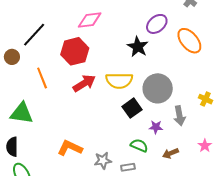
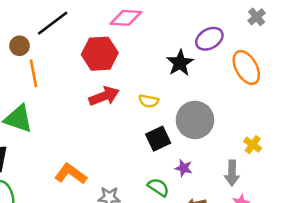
orange line: (42, 78) -> (33, 73), moved
yellow semicircle: (119, 81) -> (149, 101), size x0.6
gray arrow: (179, 116) -> (232, 173), moved

